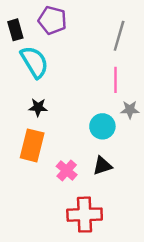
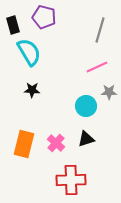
pink line: (116, 80) -> (97, 67), turned 65
orange rectangle: (32, 145) -> (24, 144), moved

